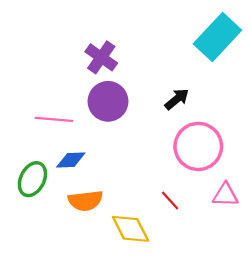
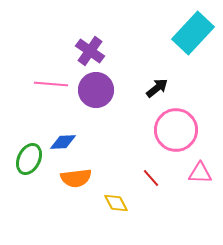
pink line: (54, 119) -> (51, 84), moved
yellow diamond: (131, 229) -> (116, 203), size x0.7

